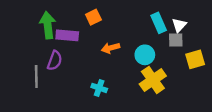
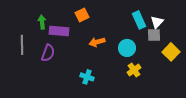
green arrow: (48, 25) -> (42, 22), size x0.6
yellow square: (195, 59) -> (171, 52), turned -30
gray line: (36, 77) -> (22, 45), moved
yellow cross: (153, 80) -> (134, 70), size x0.6

